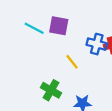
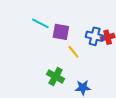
purple square: (59, 26) -> (61, 32), moved

